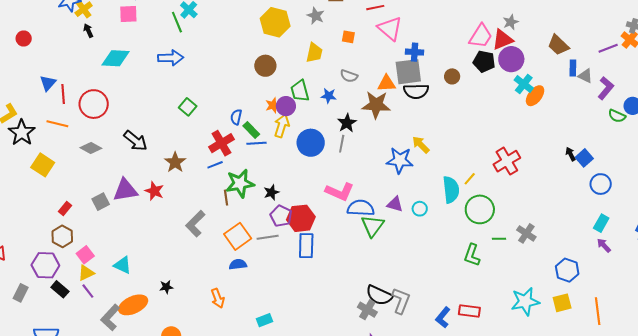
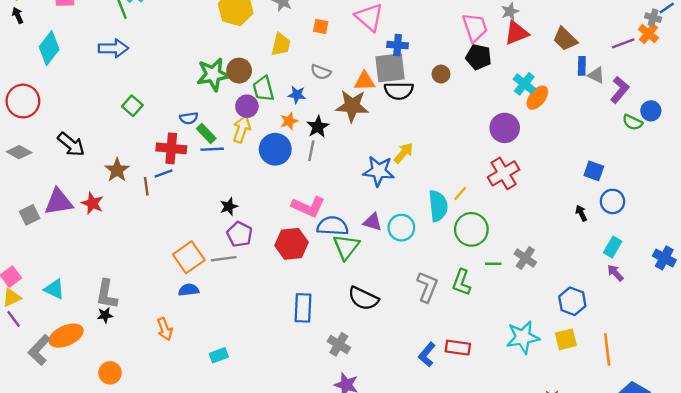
pink trapezoid: (481, 36) -> (475, 28), turned -52
red triangle: (503, 40) -> (516, 33), moved
cyan diamond: (116, 58) -> (49, 48), turned -56
purple circle: (511, 59) -> (505, 128), moved
brown circle: (265, 66) -> (239, 71), moved
orange star: (273, 105) -> (289, 121), moved
blue semicircle: (236, 117) -> (189, 118), turned -112
red cross: (221, 143) -> (171, 148), turned 35
yellow arrow: (421, 145) -> (403, 153), turned 84
black arrow: (570, 154) -> (581, 213), moved
blue square: (584, 158) -> (594, 171), turned -30
green star: (240, 183) -> (213, 74), moved
brown line: (226, 198) -> (146, 186), moved
cyan circle: (420, 209) -> (401, 228), size x1.5
red hexagon: (301, 218) -> (291, 244), moved
gray L-shape: (195, 224) -> (107, 294), moved, turned -36
blue rectangle: (306, 246) -> (303, 308), moved
black semicircle: (379, 295) -> (363, 298), moved
gray L-shape: (401, 301) -> (427, 287), moved

